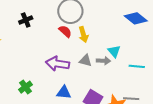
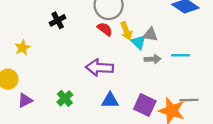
cyan triangle: (114, 51) -> (138, 42), moved
gray triangle: (85, 61) -> (150, 35), moved
cyan line: (137, 66) -> (180, 55), moved

